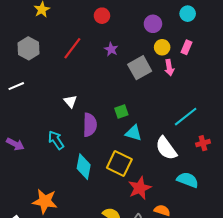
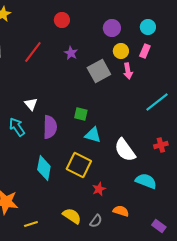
cyan circle: (188, 14) -> (148, 27), moved
green square: (121, 112) -> (81, 114), turned 32
cyan line: (186, 117) -> (157, 102), moved
cyan arrow: (56, 140) -> (17, 127), moved
red star: (140, 188) -> (99, 189), size x0.6

